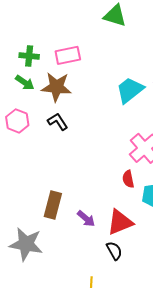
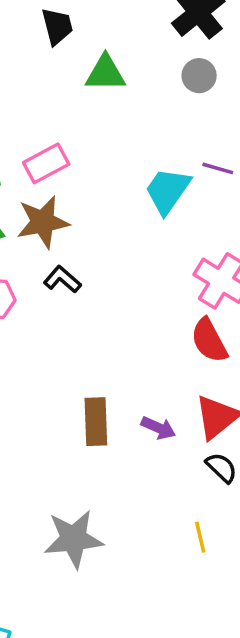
red semicircle: (128, 179) -> (209, 340), size x1.5
gray star: (26, 244) -> (73, 539), moved

